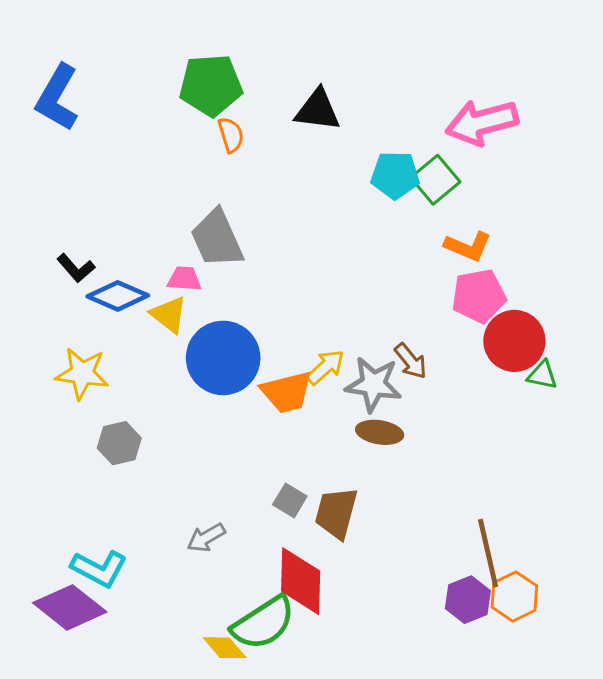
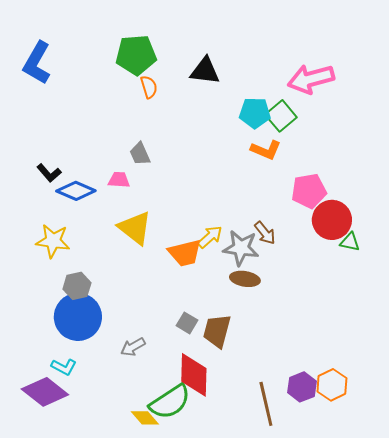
gray trapezoid: (217, 239) -> (140, 154), size x0.6
orange L-shape: (468, 246) -> (266, 150), moved
yellow triangle: (169, 315) -> (135, 228), moved, size x1.4
blue circle: (223, 358) -> (78, 317), moved
brown line: (488, 553) -> (266, 404), moved
cyan L-shape: (99, 569) -> (64, 367), size x0.7

